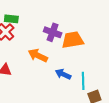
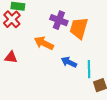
orange trapezoid: (73, 40) -> (79, 28), turned -65

